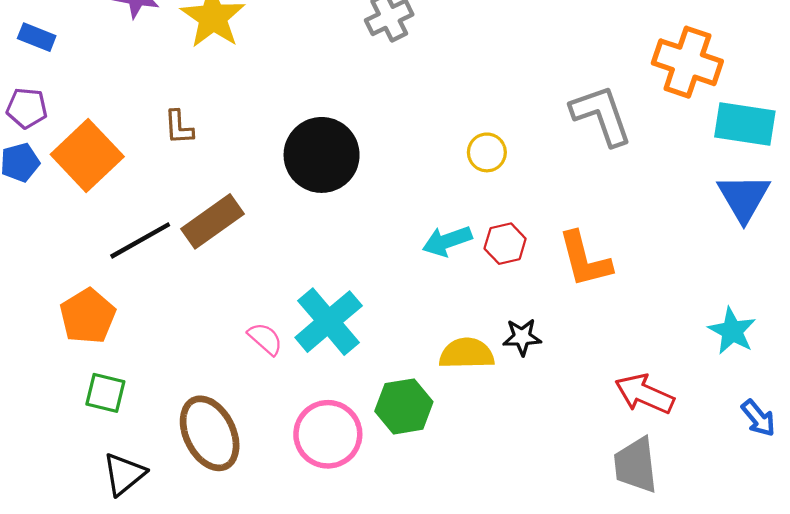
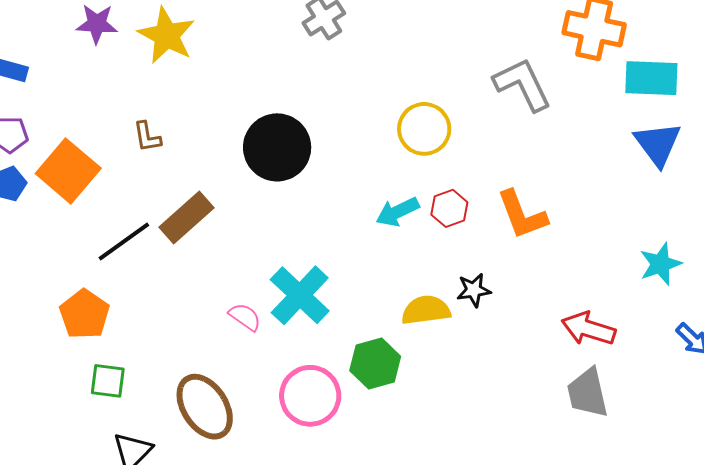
yellow circle: (487, 152) -> (424, 129), size x1.5
cyan star: (732, 331) -> (660, 264), turned 30

